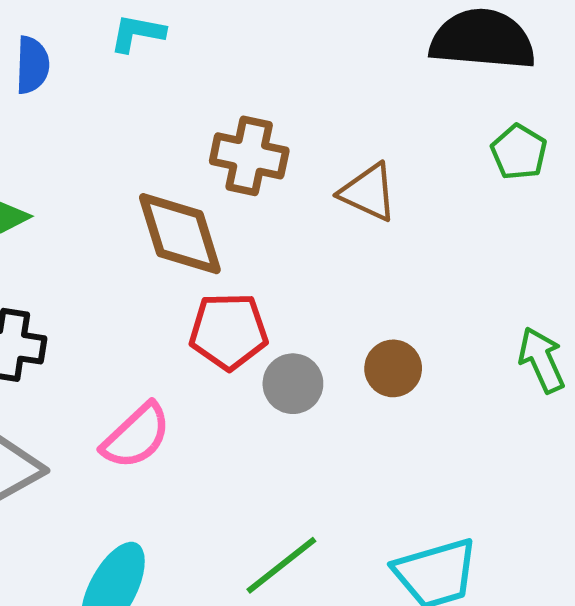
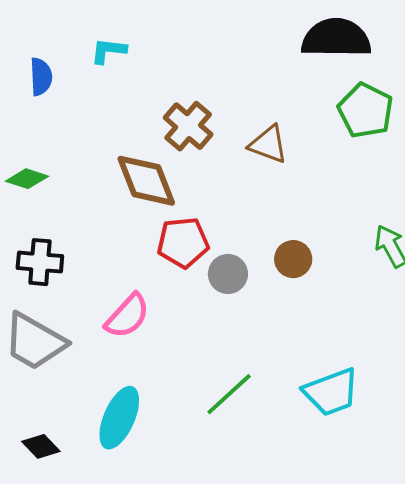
green pentagon: (519, 152) -> (365, 111), size x1.5
brown cross: (249, 156) -> (188, 126), turned 33

